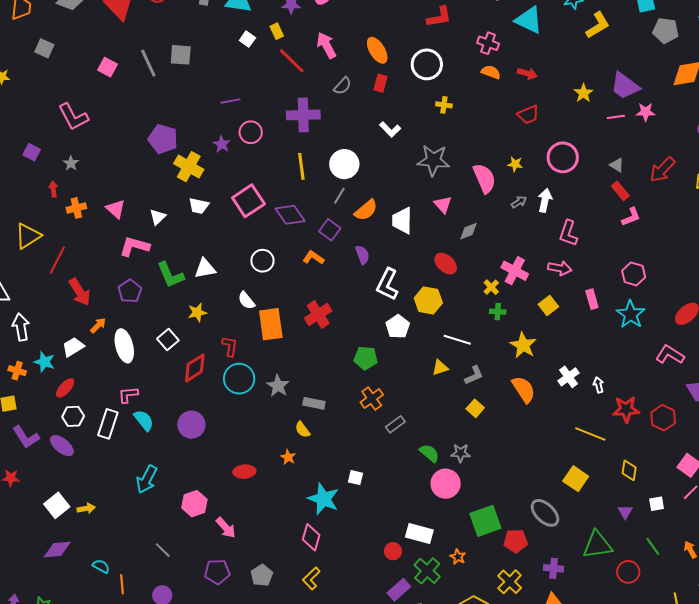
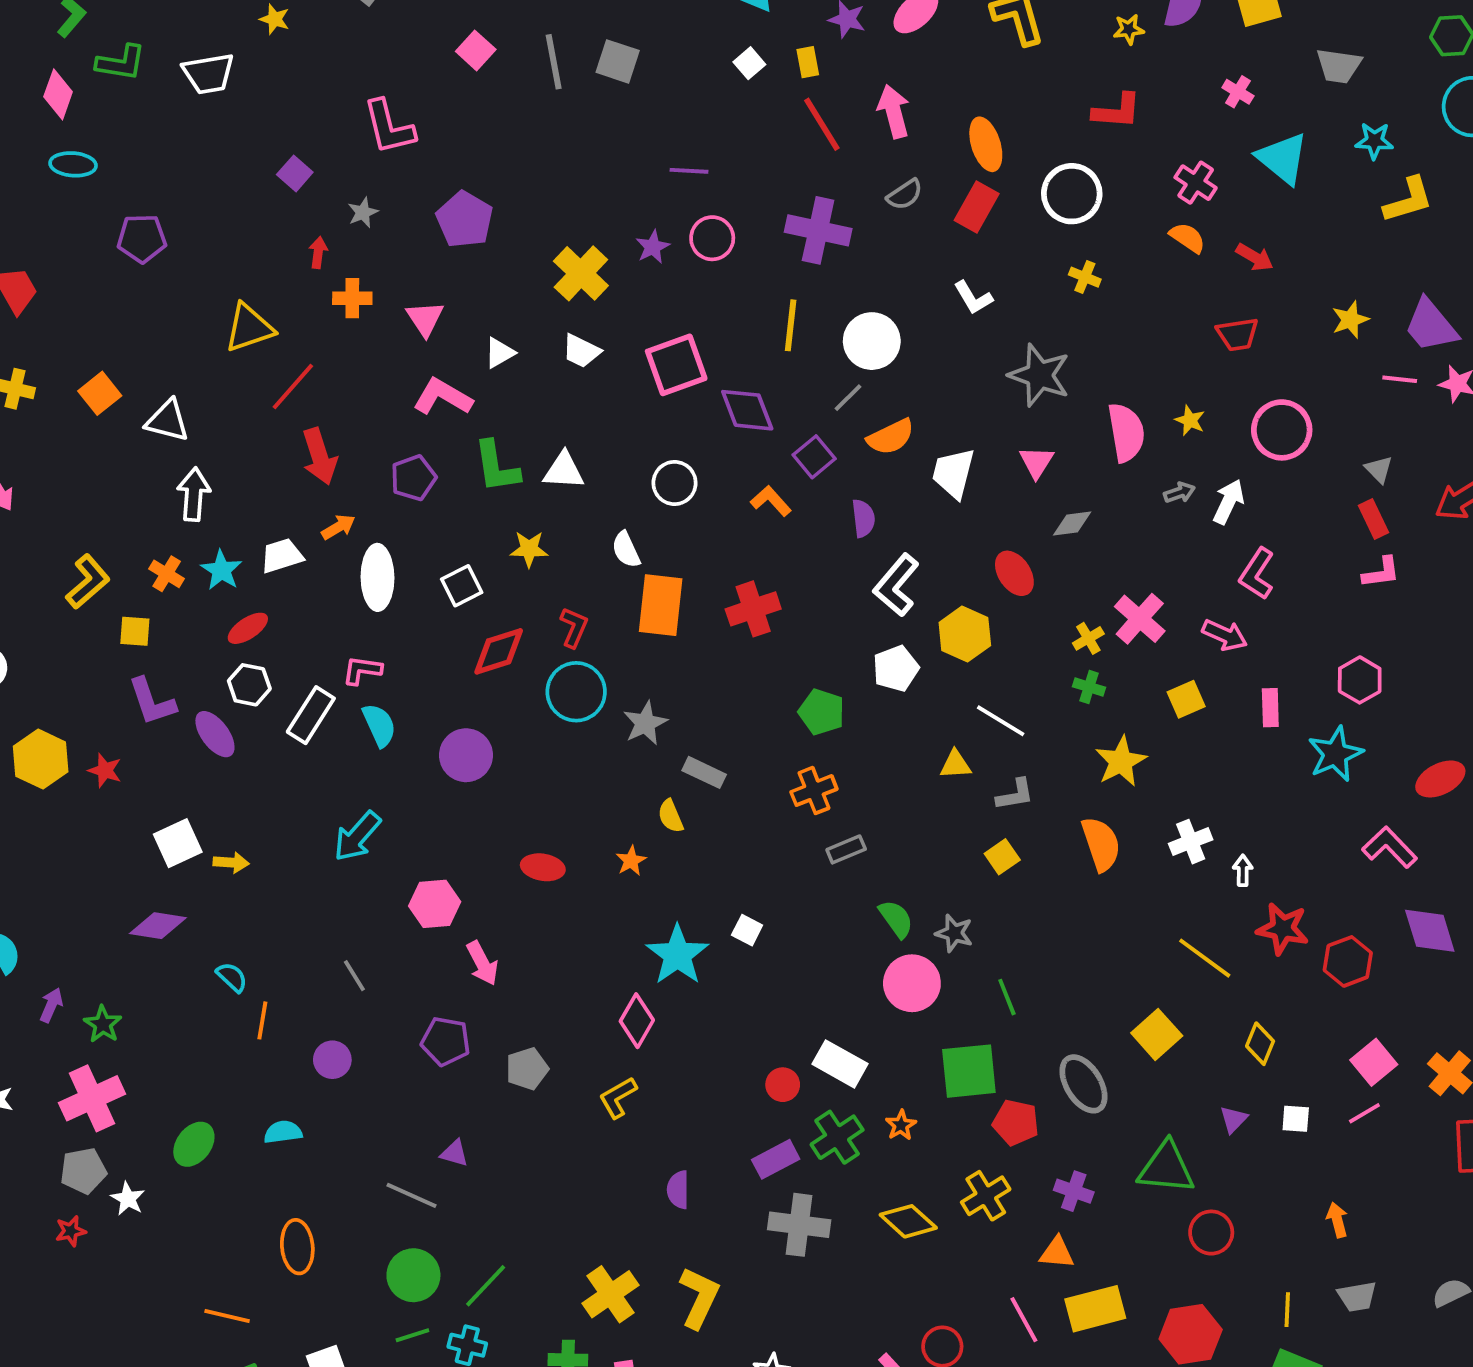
red rectangle: (380, 83) -> (977, 207), size x1.4
purple pentagon: (163, 139) -> (465, 220), moved
green line: (653, 546) -> (1007, 997), moved

